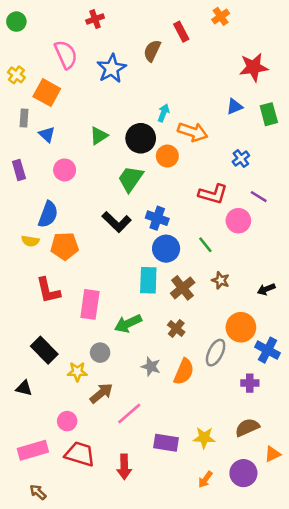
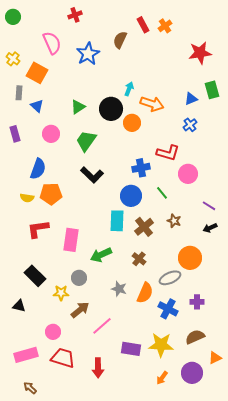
orange cross: (221, 16) -> (165, 26), moved
blue triangle: (235, 107) -> (191, 99), moved
green trapezoid: (131, 179) -> (86, 141), moved
purple line: (259, 197) -> (209, 206), moved
blue cross: (157, 218) -> (141, 168), moved, turned -30
yellow semicircle: (30, 241) -> (27, 198), moved
red L-shape: (48, 290) -> (38, 229), turned 95
blue cross: (268, 350) -> (168, 309), moved
gray ellipse: (216, 353) -> (170, 278), turned 40
yellow star: (204, 438) -> (161, 345), size x1.4

